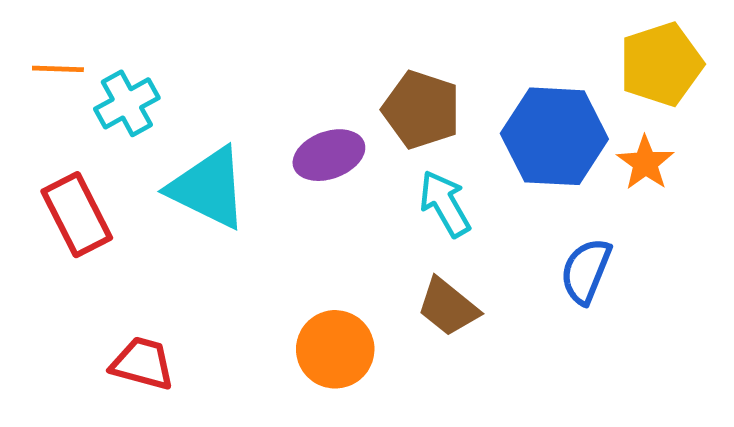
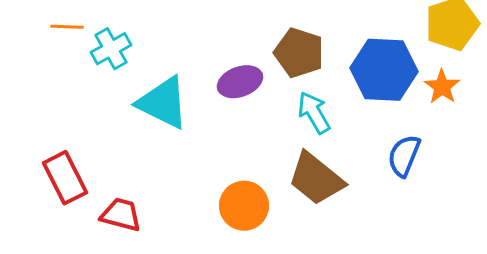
red rectangle: (77, 215) -> (65, 178), moved
brown trapezoid: (448, 307) -> (316, 179), size x1.4

